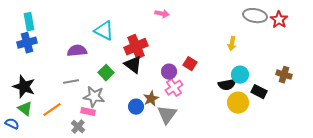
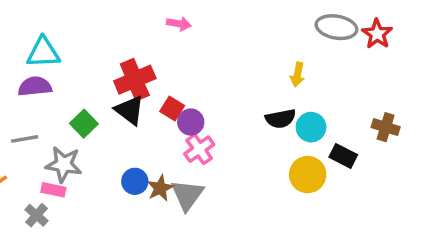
cyan triangle: (104, 31) -> (43, 53), moved, turned -30
red square: (190, 64) -> (172, 108), moved
black semicircle: (227, 85) -> (281, 119), moved
brown star: (151, 99) -> (160, 188), moved

